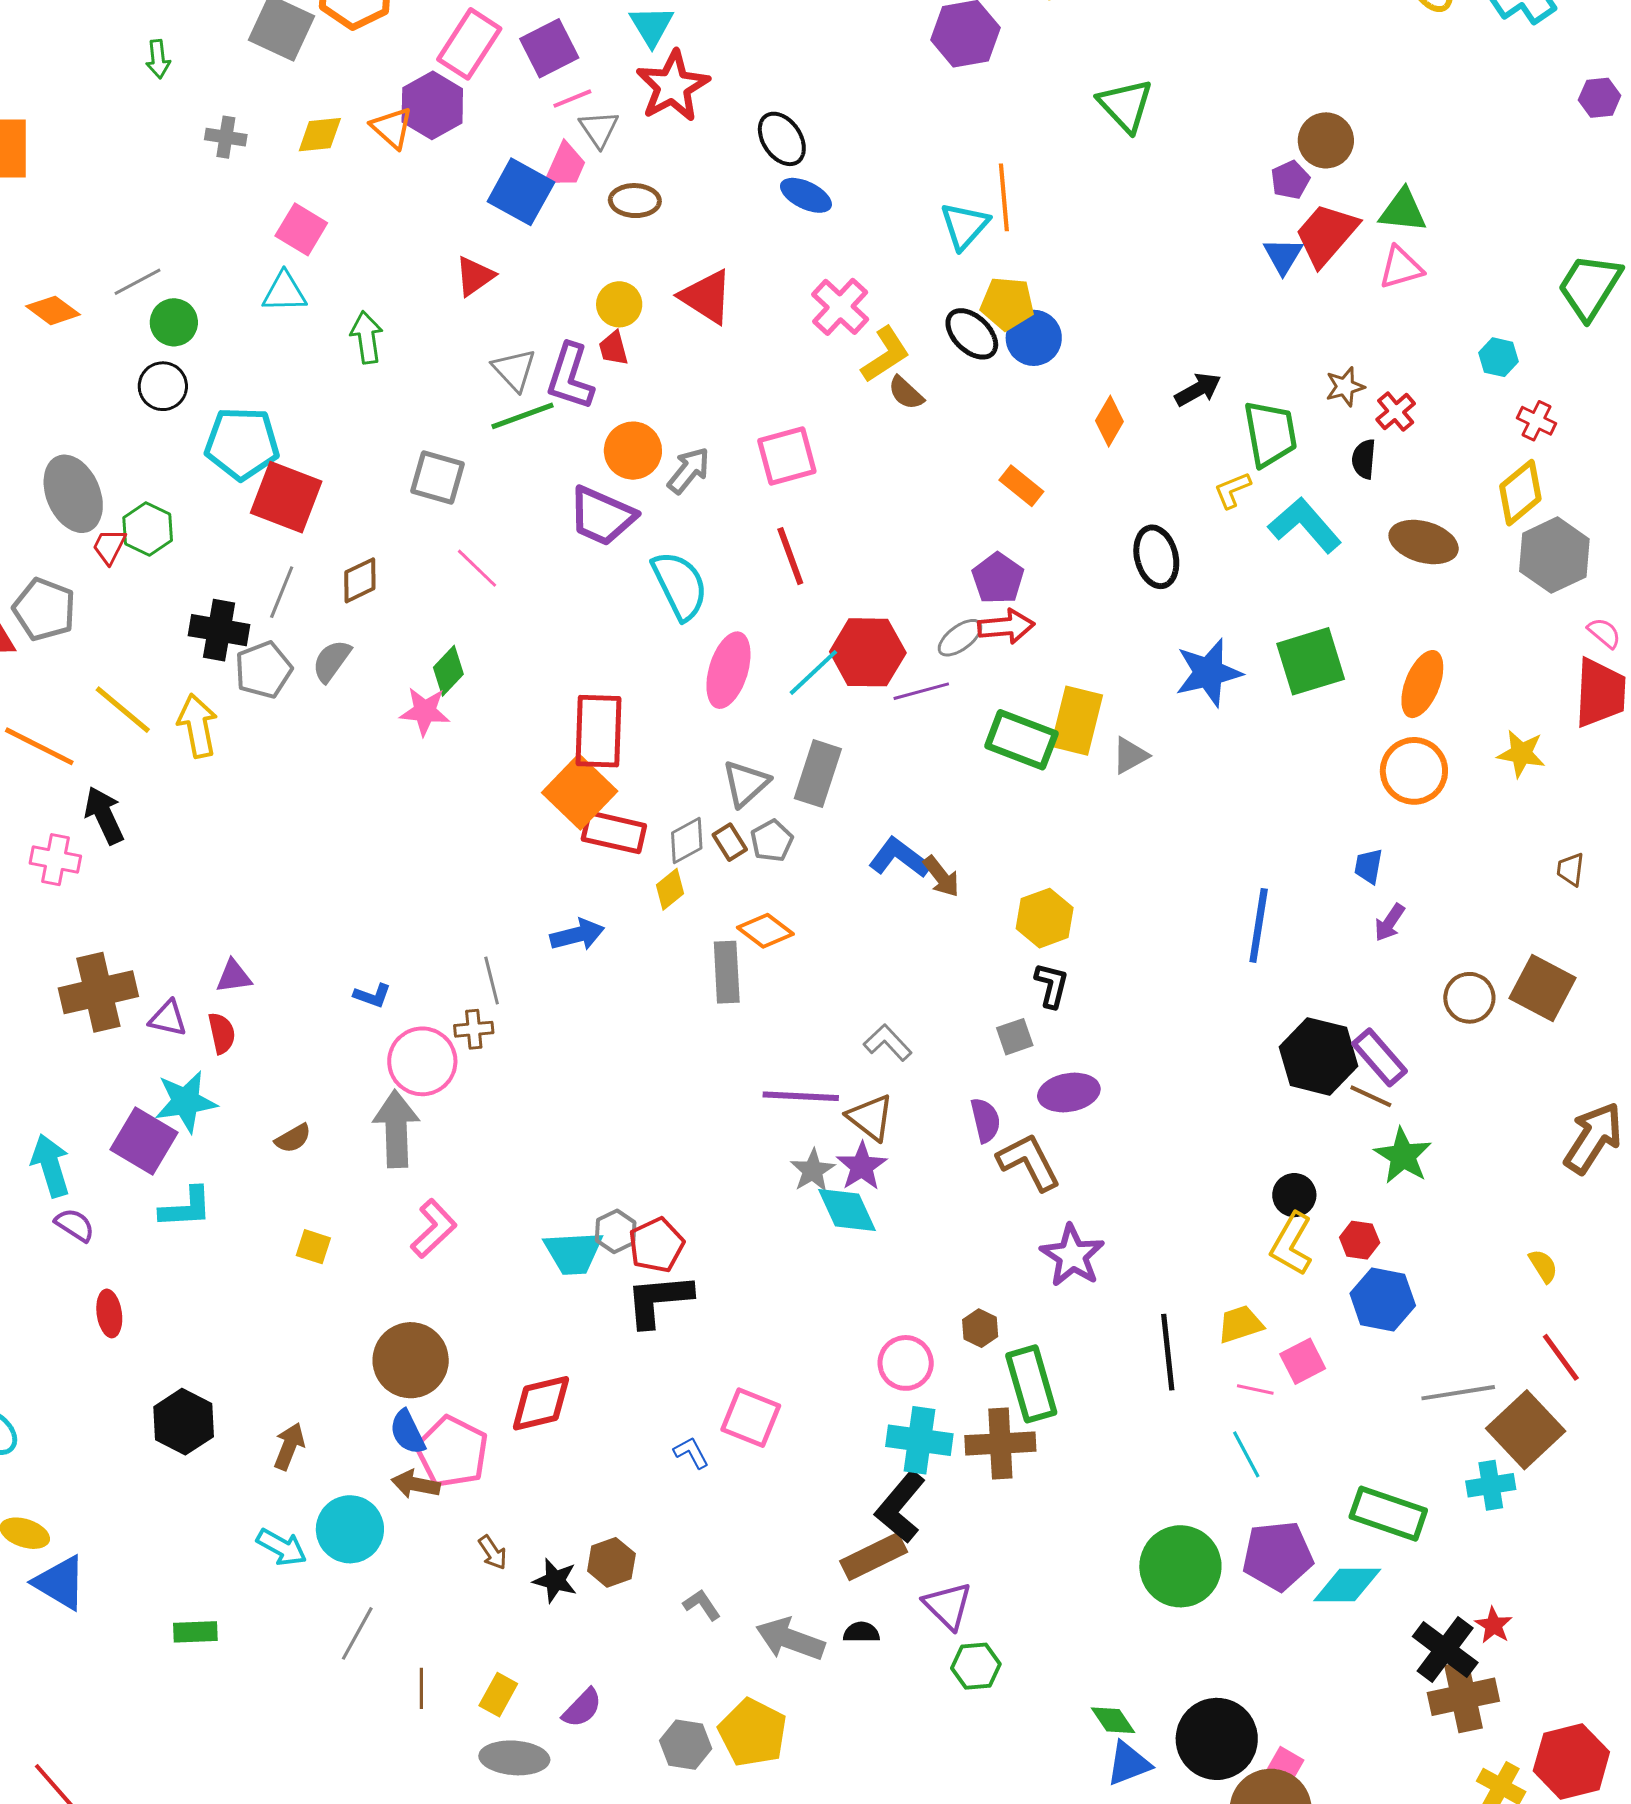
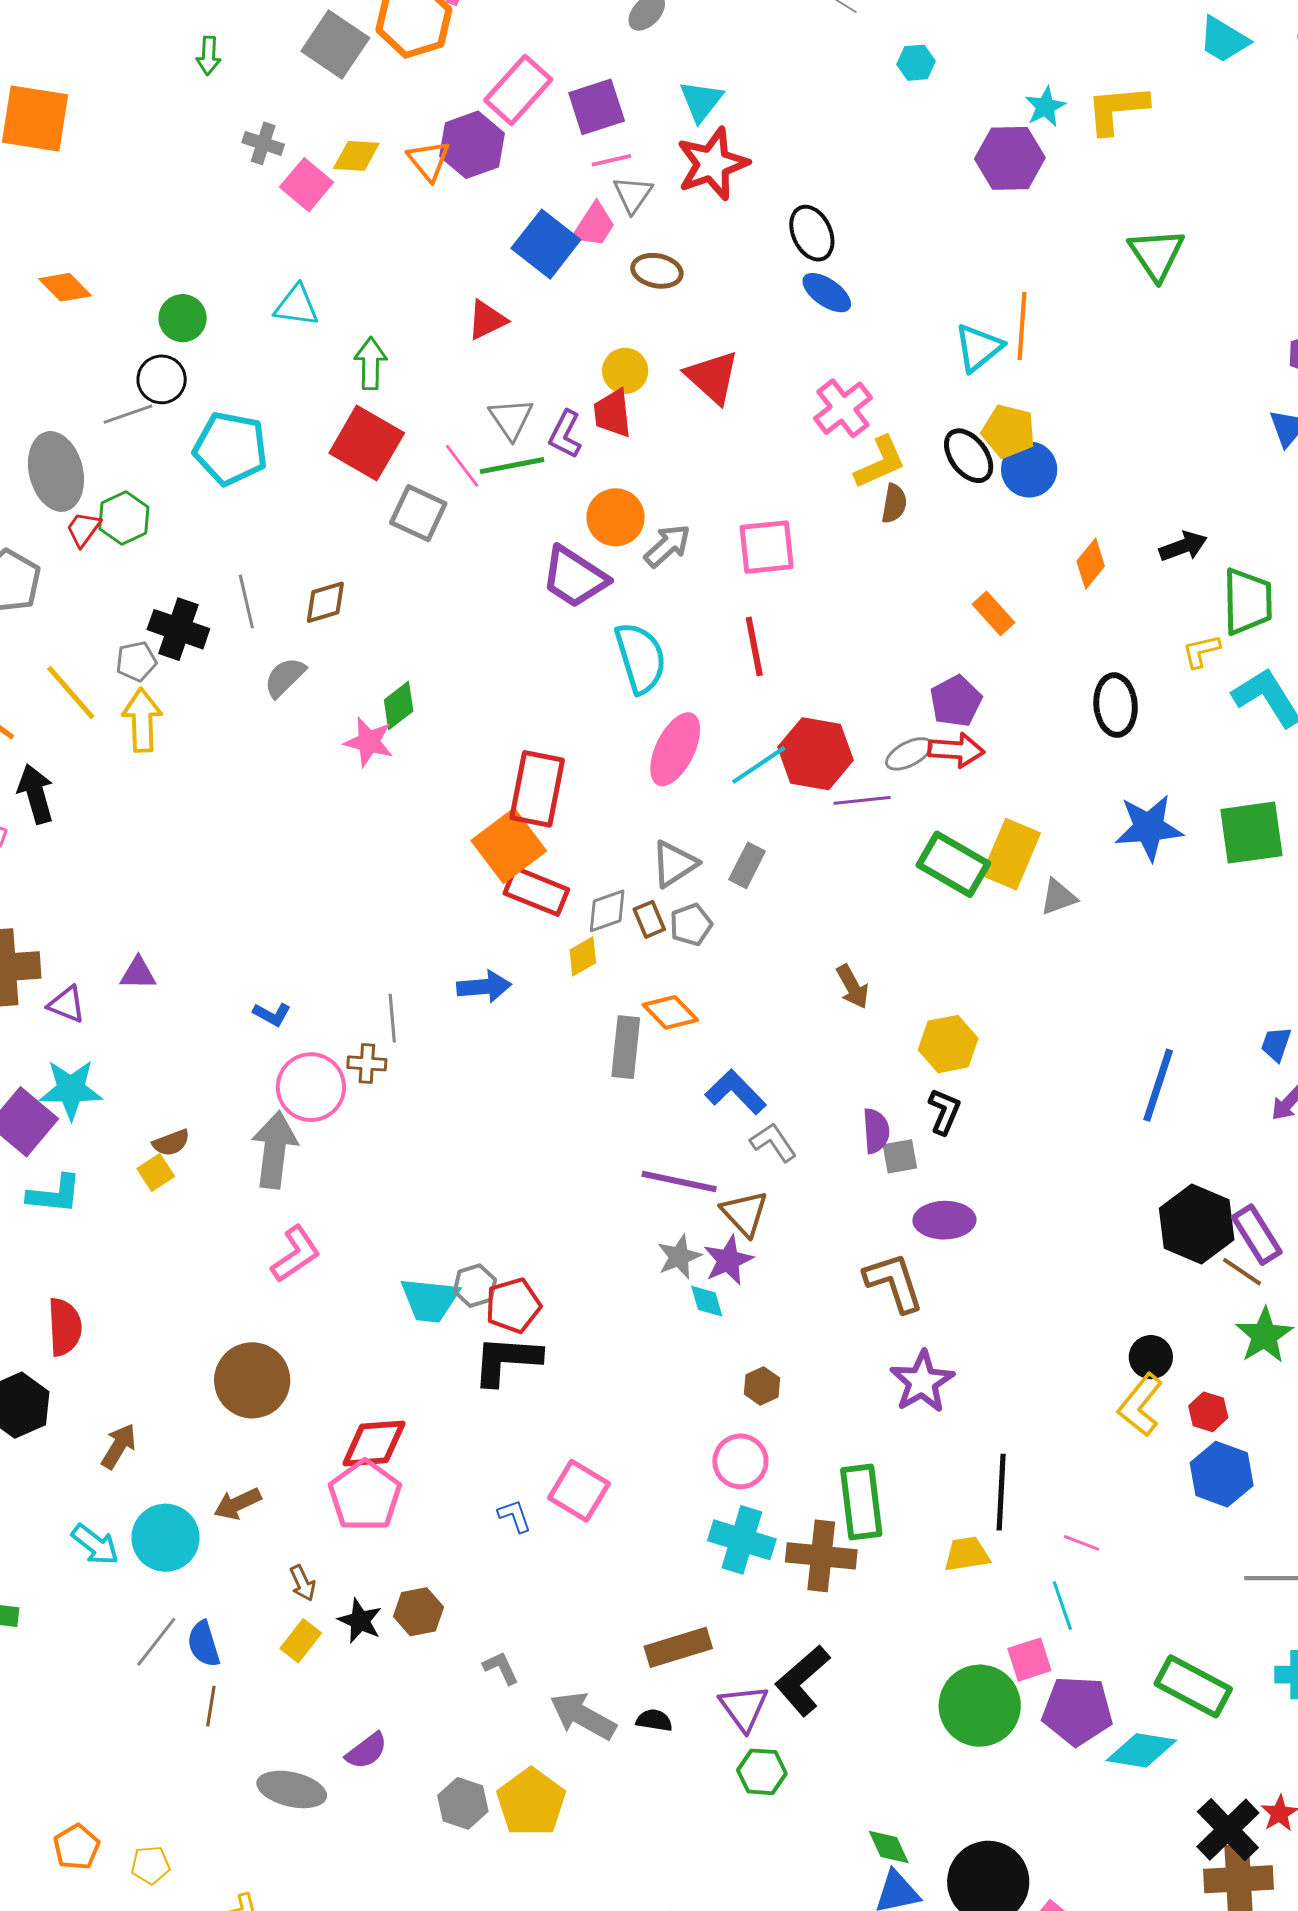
pink square: (301, 229) -> (307, 185), moved
gray line: (137, 282) -> (128, 414), moved
red trapezoid: (614, 348) -> (613, 413), size x1.4
purple L-shape: (570, 377) -> (565, 434), size x0.7
brown semicircle: (906, 393) -> (894, 504), turned -132
red square: (286, 497) -> (367, 443), moved
pink line: (477, 568) -> (462, 466), moved
gray line: (282, 592) -> (246, 602), turned -44
gray pentagon: (263, 670) -> (136, 661), moved, size x0.7
gray rectangle: (818, 774) -> (747, 865), size x0.7
blue L-shape: (900, 858) -> (736, 1092), moved
red semicircle: (222, 1033) -> (65, 1327), moved, size x1.4
purple semicircle: (985, 1120) -> (876, 1131), moved
cyan diamond: (847, 1210) -> (707, 1301), size x0.6
yellow square: (313, 1247) -> (156, 1172), moved, turned 30
yellow trapezoid: (1240, 1324) -> (967, 1554), moved
brown hexagon: (980, 1328) -> (762, 1386), moved
pink square: (1303, 1361) -> (1029, 1660), moved
blue semicircle: (407, 1432) -> (204, 1644), moved
pink pentagon: (452, 1452) -> (365, 1496), moved
brown arrow: (416, 1484) -> (237, 1504), turned -45
black L-shape: (900, 1507) -> (802, 1680), moved
yellow rectangle: (498, 1695) -> (301, 1641), moved

